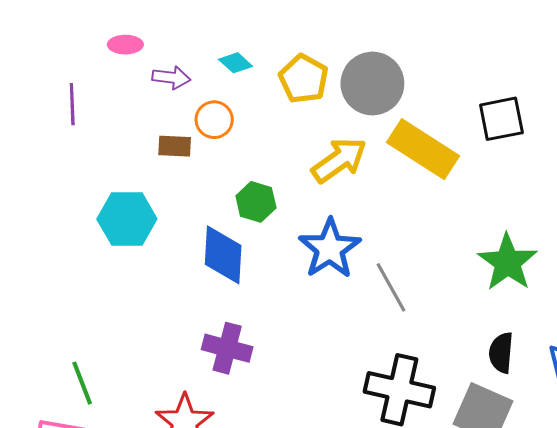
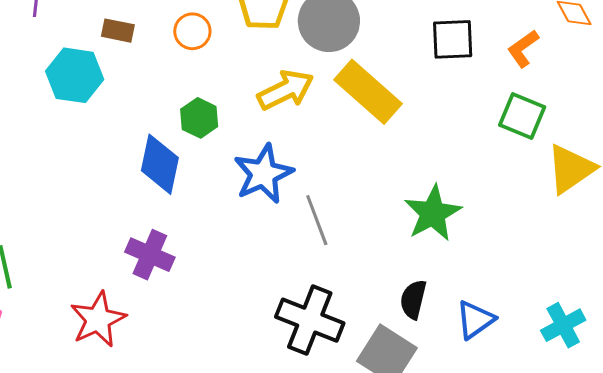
black square: (501, 119) -> (453, 39), moved
orange circle: (214, 120) -> (192, 31), moved
brown rectangle: (175, 146) -> (118, 31), moved
cyan hexagon: (127, 219) -> (75, 75), moved

